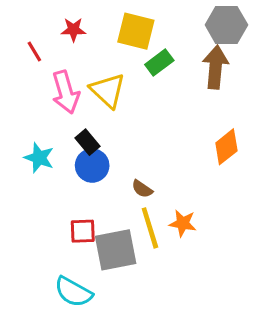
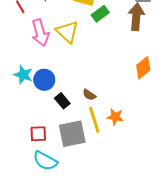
black rectangle: (87, 142) -> (62, 101), moved
blue circle: (92, 166) -> (44, 80), moved
red square: (83, 231) -> (38, 134), moved

